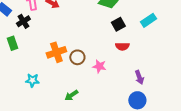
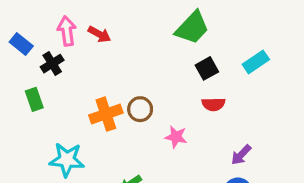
brown circle: (77, 57) -> (140, 109), moved
purple arrow: (139, 77) -> (241, 155), turned 64
cyan star: (32, 80) -> (67, 160), size x1.5

